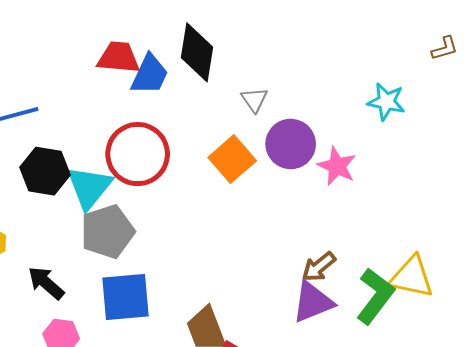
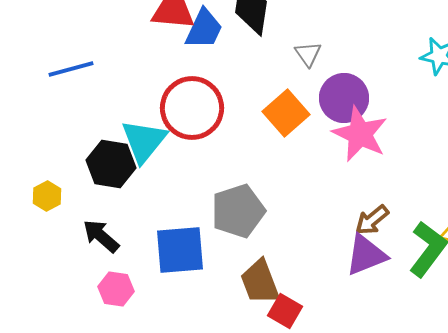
pink star: (337, 166) -> (360, 134), moved, size x1.4
black hexagon: (45, 171) -> (111, 164), moved
gray pentagon: (107, 232) -> (238, 211), moved

